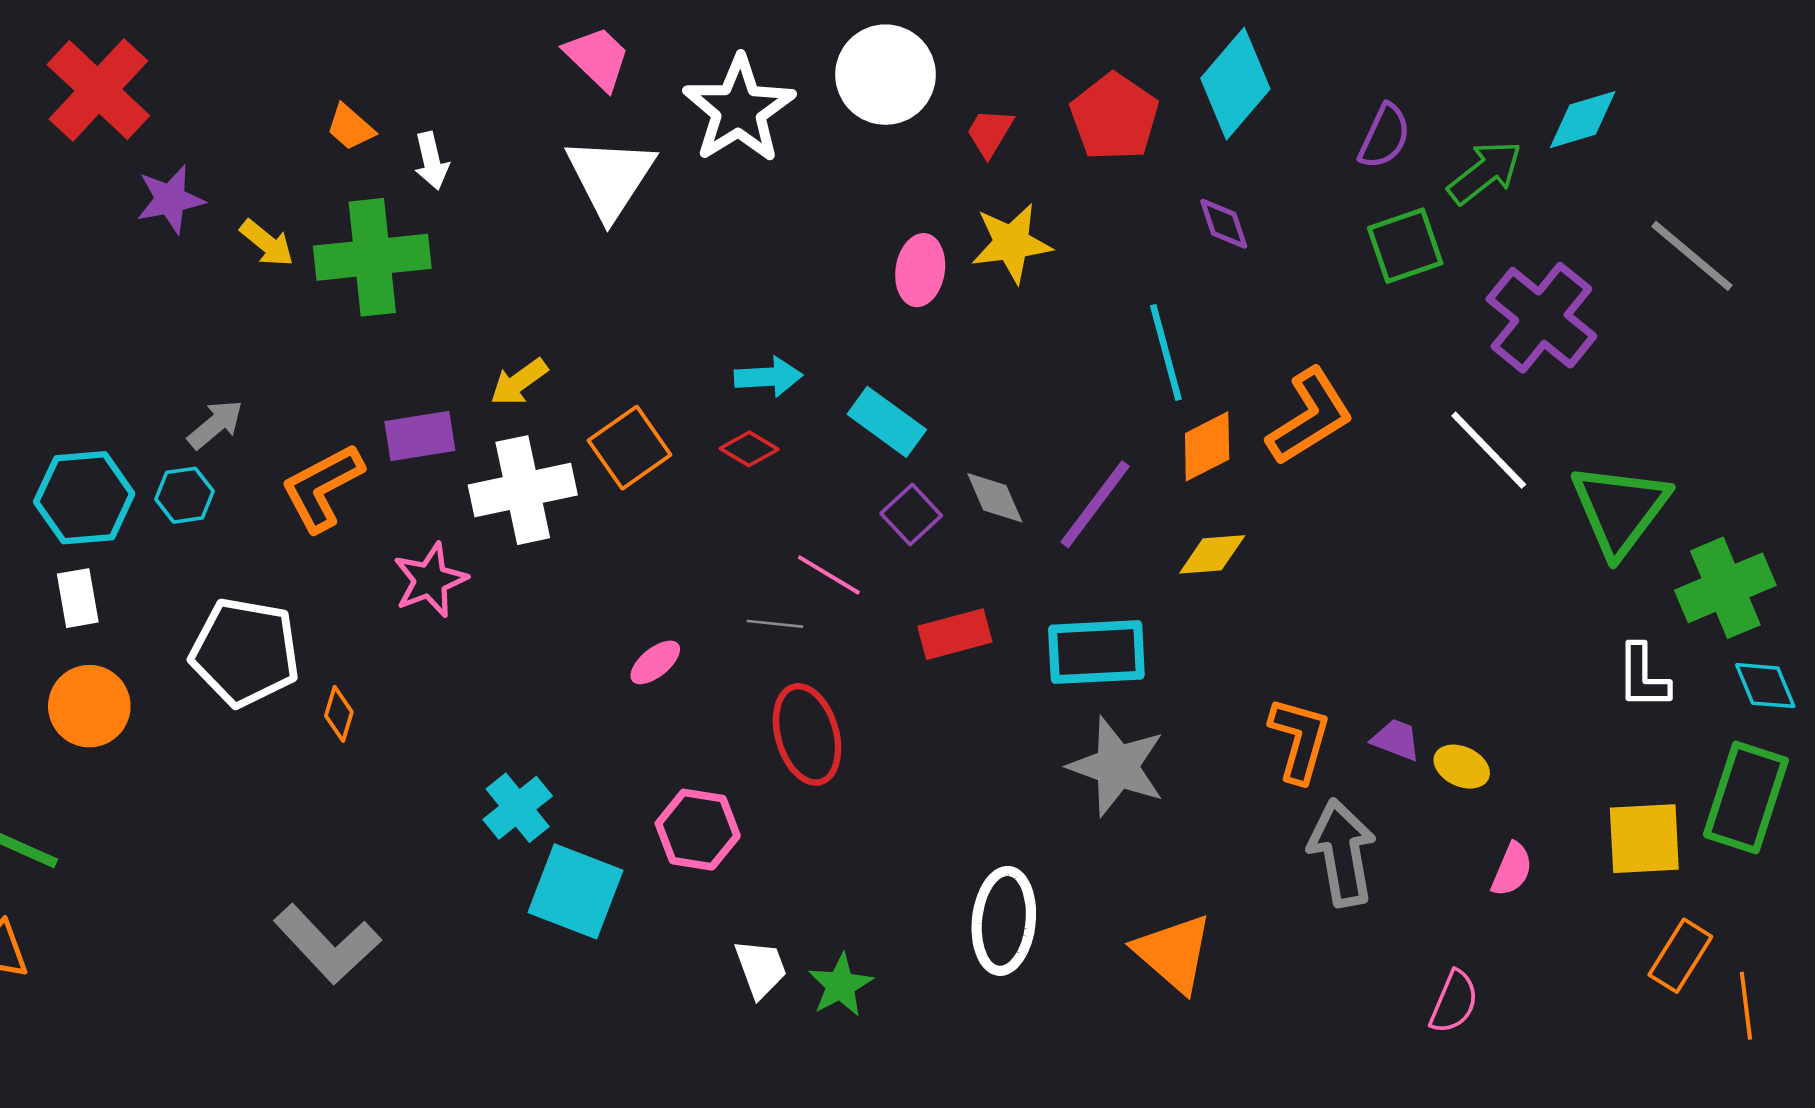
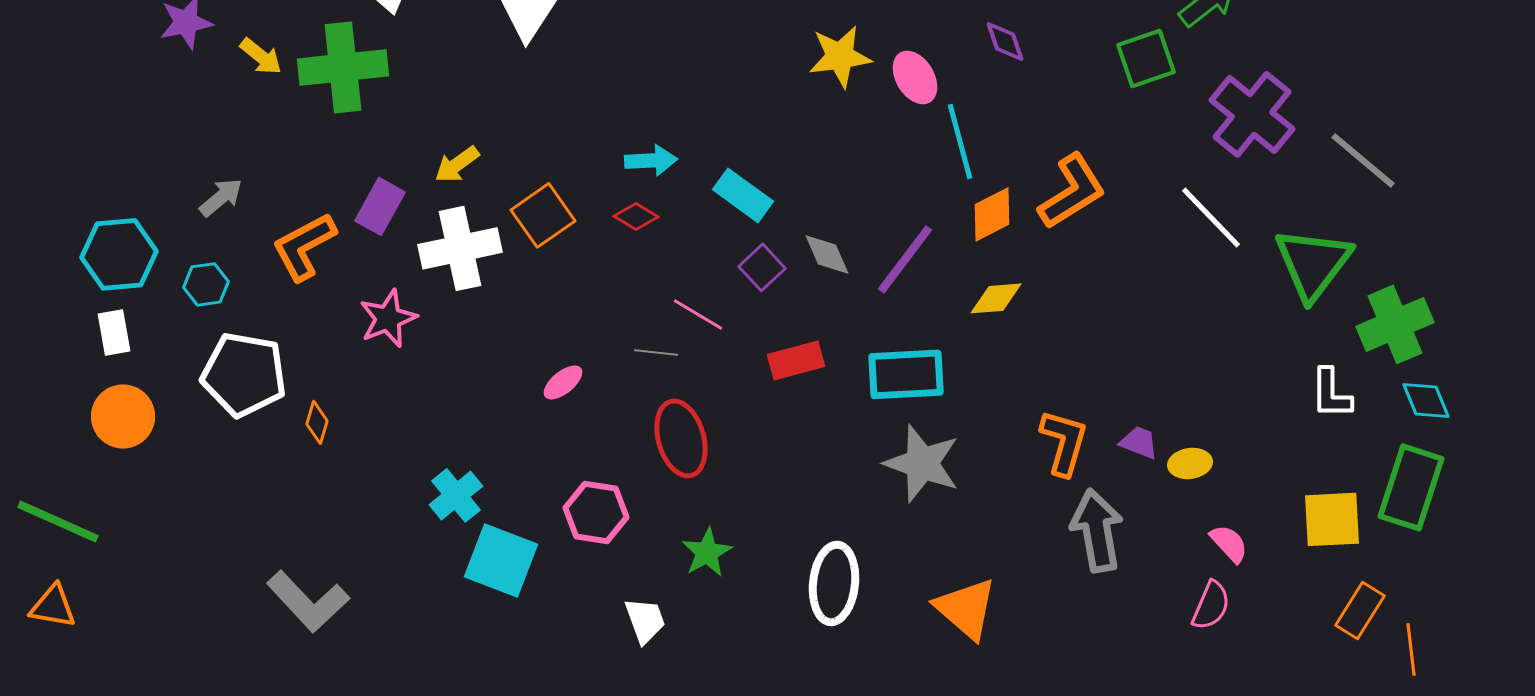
gray line: (1692, 256) -> (1363, 160), moved
pink ellipse: (920, 270) -> (915, 77), moved, turned -40
purple rectangle: (420, 436) -> (380, 206), turned -52
cyan hexagon: (185, 495) -> (206, 284), moved
yellow ellipse: (1462, 767) -> (1190, 463), turned -33
pink semicircle: (1512, 869) -> (1229, 543), turned -66
green star: (840, 985) -> (707, 552), moved
pink semicircle: (1454, 1002) -> (1211, 605), moved

